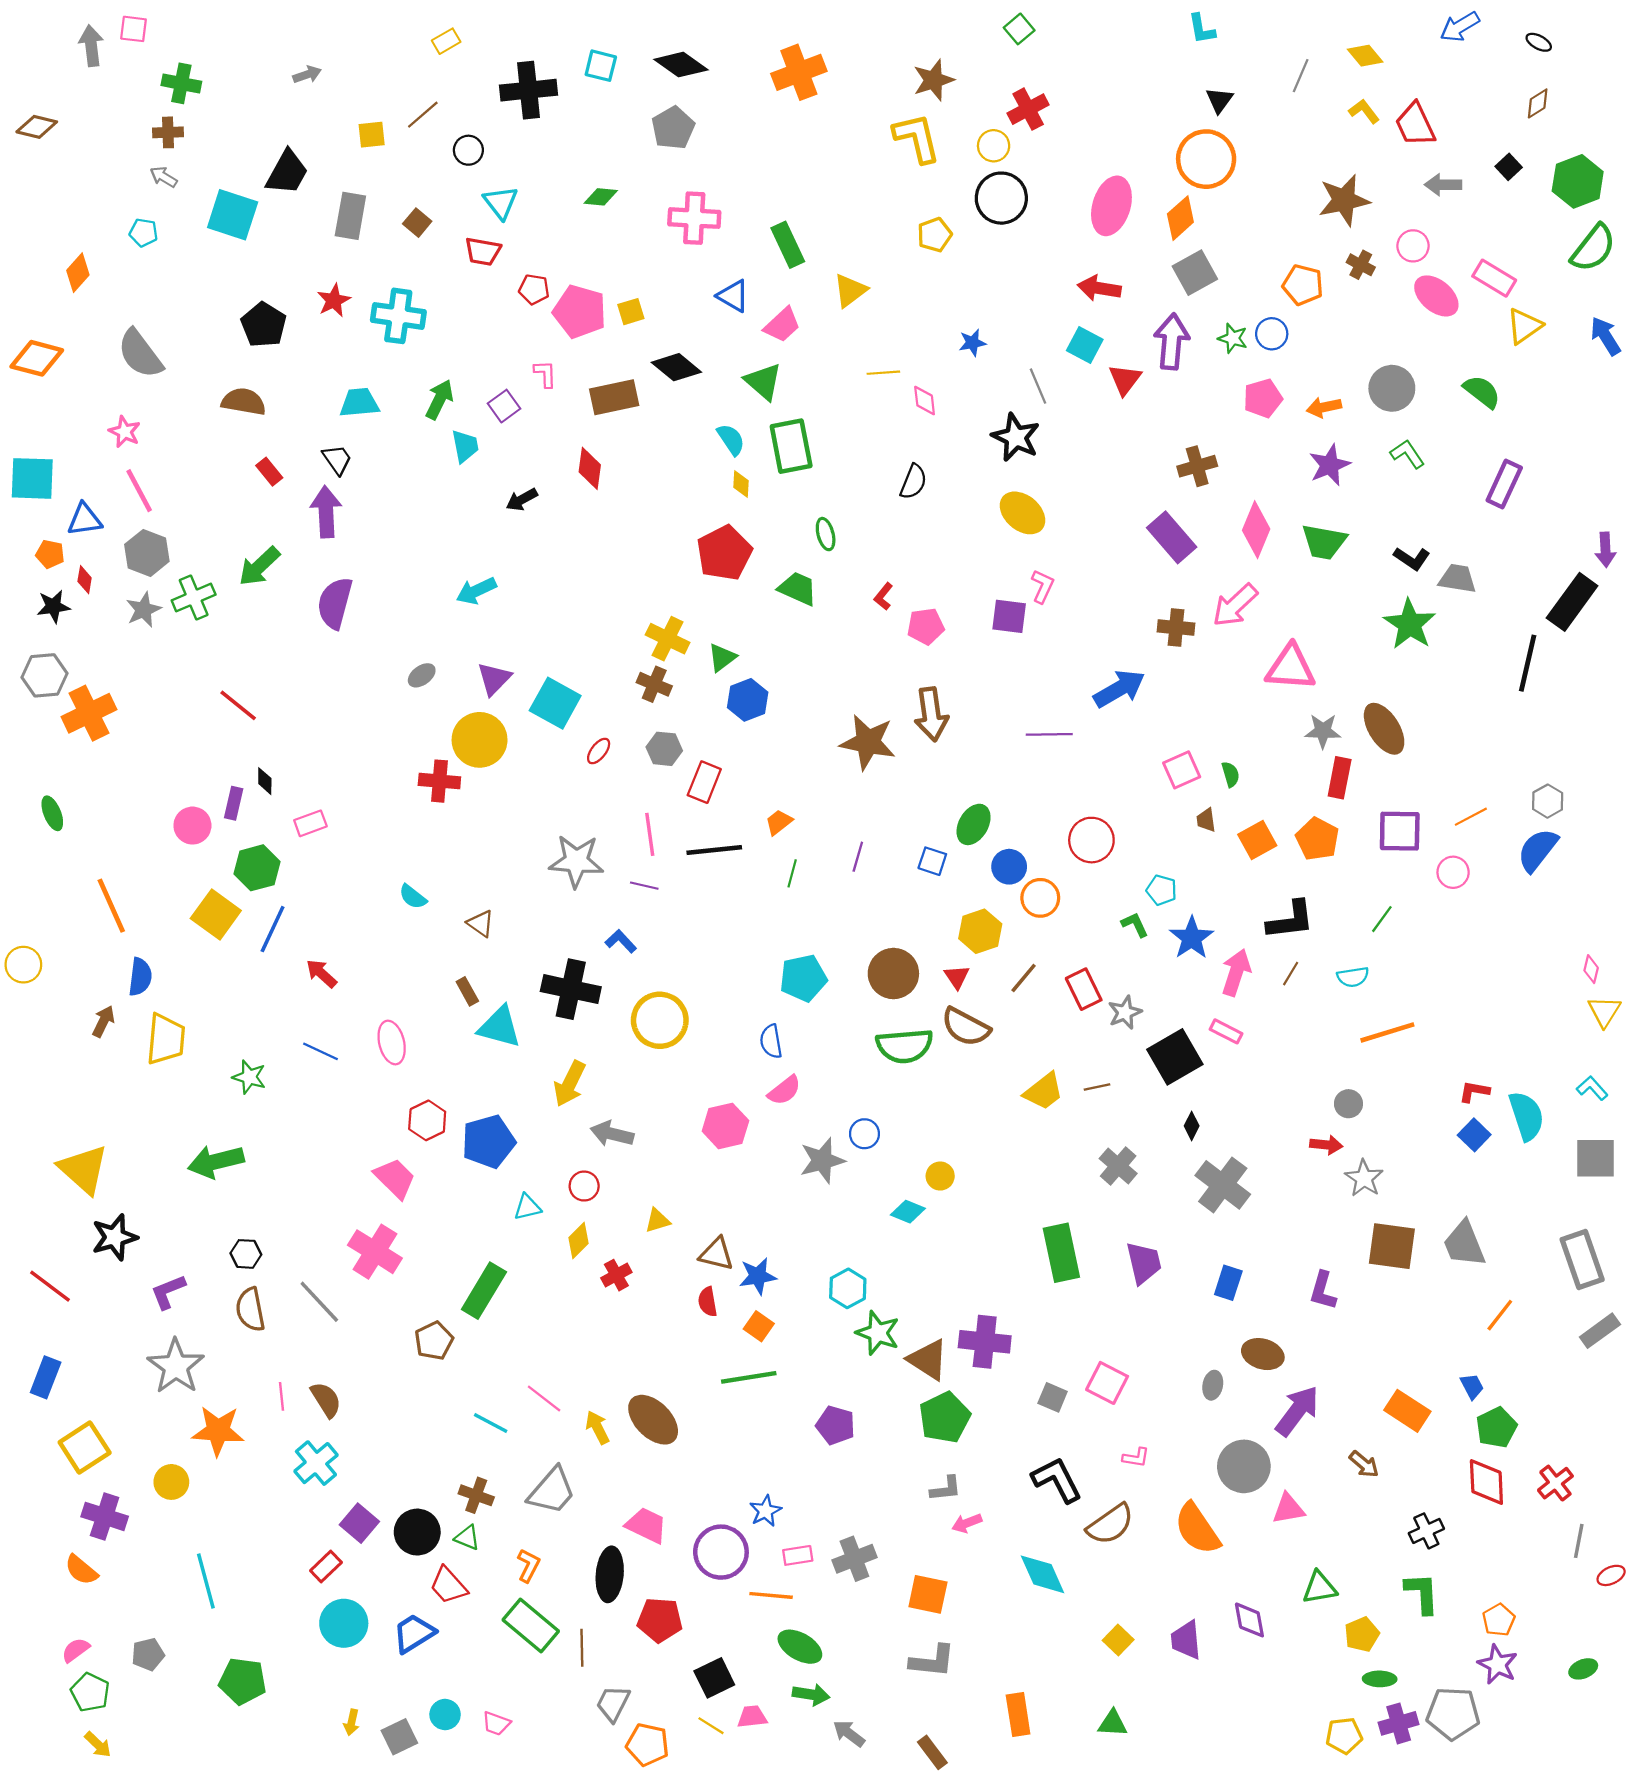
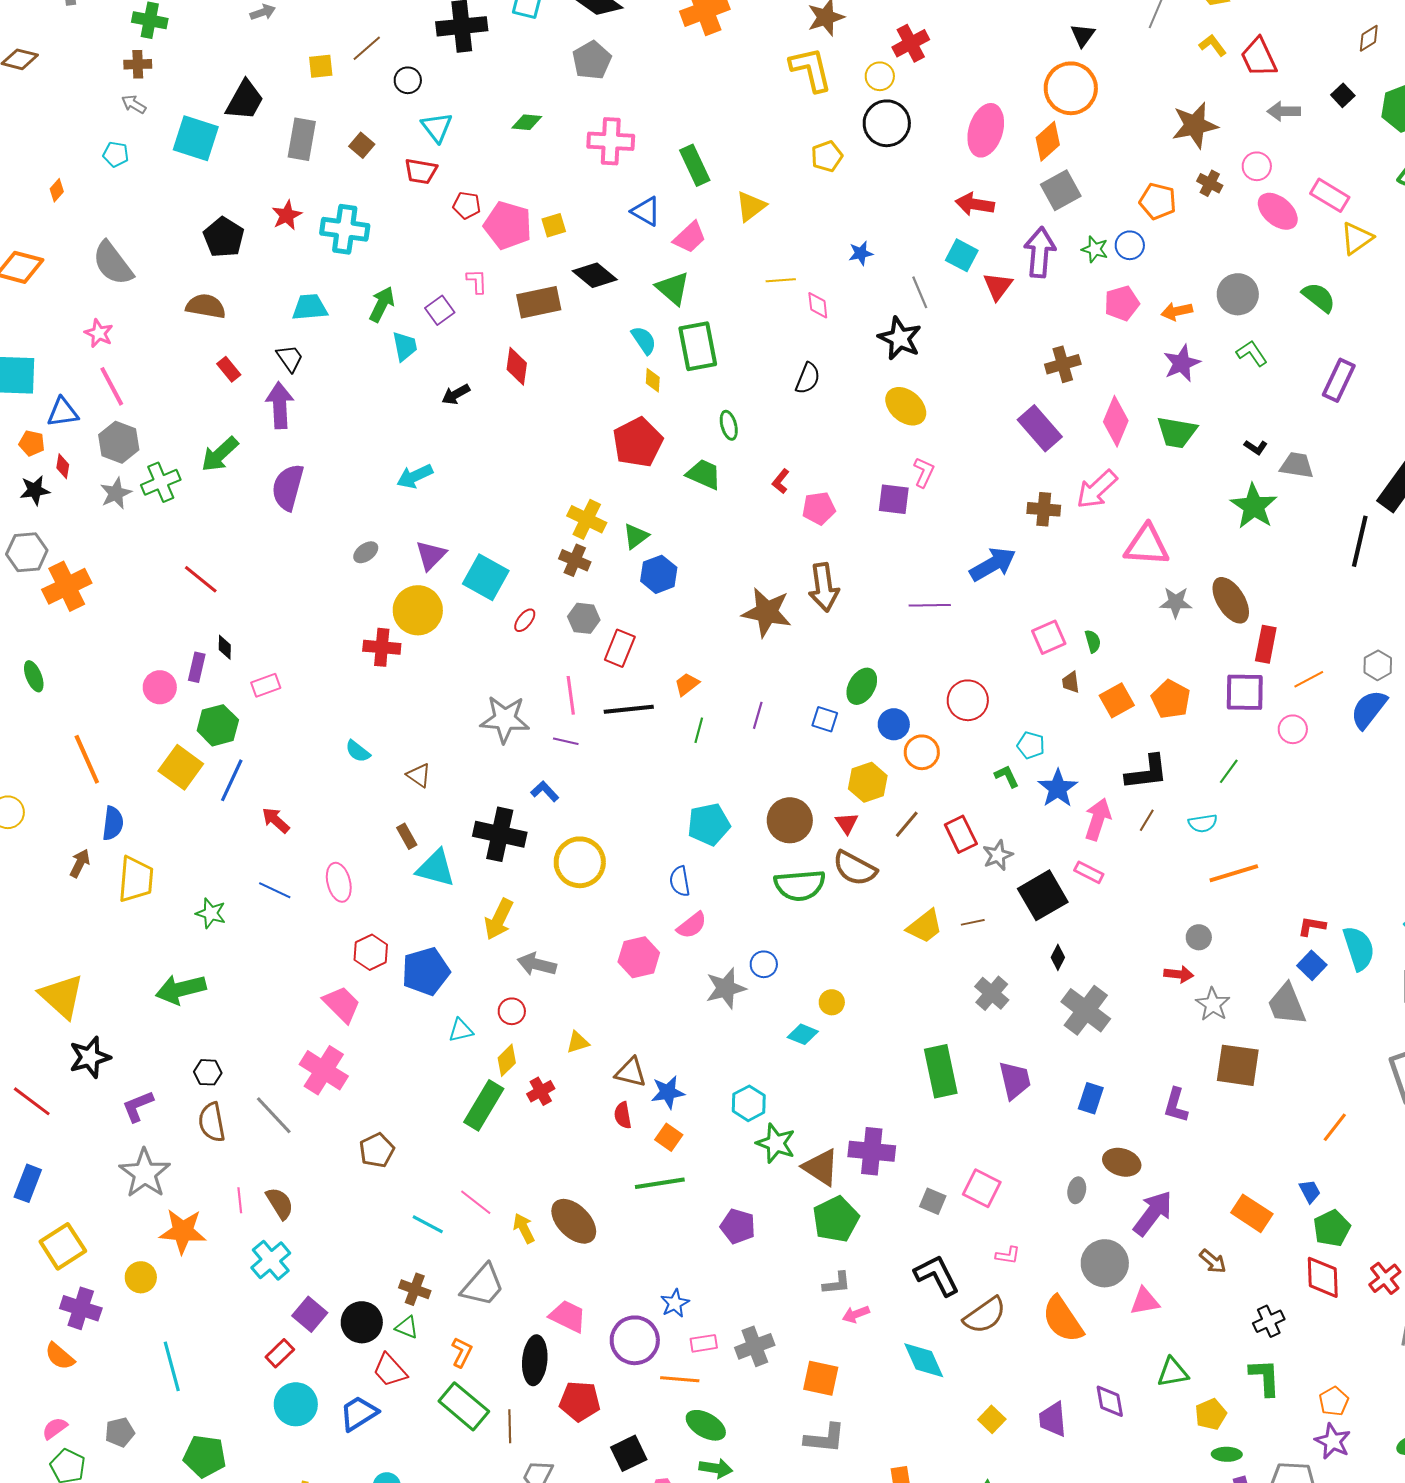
orange diamond: (78, 273) -> (57, 190), size x0.7
black L-shape: (1412, 559) -> (1256, 447), size x0.7
red rectangle: (1340, 778) -> (1266, 644), moved
gray trapezoid: (1464, 1244) -> (1287, 1004), moved
green rectangle: (484, 1291) -> (484, 1105), moved

